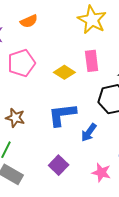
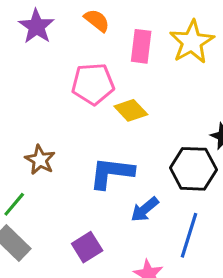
orange semicircle: (29, 21) -> (97, 20), turned -132
pink rectangle: (92, 61) -> (141, 46), moved
pink pentagon: (21, 63) -> (93, 84), moved

